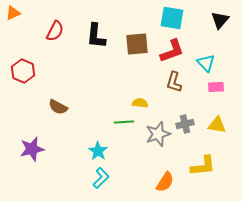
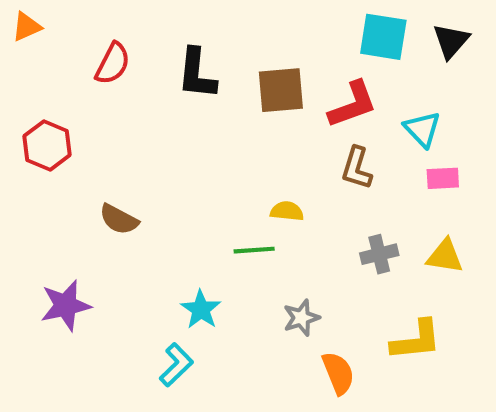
cyan square: (172, 18) -> (383, 37), moved
gray star: (158, 134) -> (301, 318), moved, size x0.7
cyan L-shape: (101, 178) -> (176, 365), moved
orange semicircle: (165, 182) -> (338, 373), turned -55

